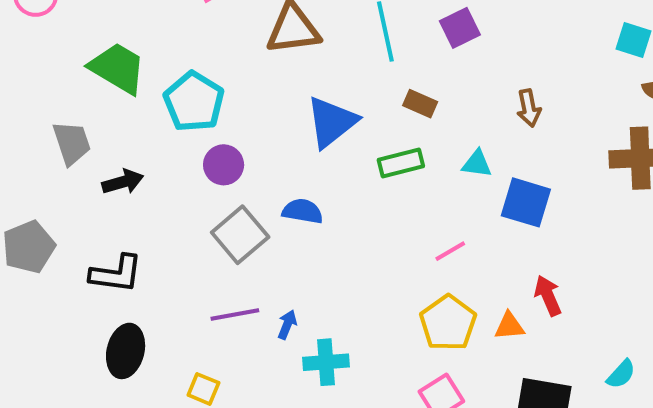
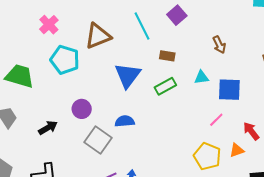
cyan pentagon: (194, 102) -> (65, 60), moved
black arrow: (123, 182) -> (48, 128), moved
pink line: (450, 251) -> (216, 120), moved

